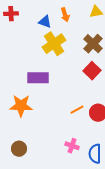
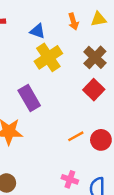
orange arrow: (65, 15) -> (73, 22), moved
purple rectangle: (38, 78) -> (29, 98), turned 60

